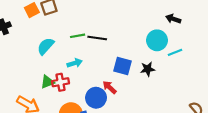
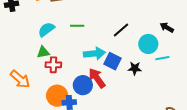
black line: (97, 38) -> (121, 30), moved, turned -60
cyan arrow: (75, 63) -> (94, 53), moved, size x1.5
green triangle: (47, 82) -> (43, 52), moved
red arrow: (110, 87) -> (97, 78), size x1.5

